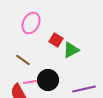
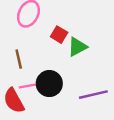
brown line: (23, 60) -> (19, 59), turned 42

